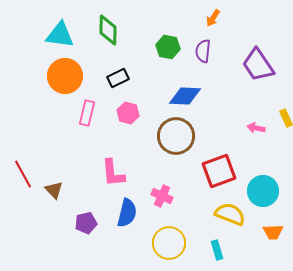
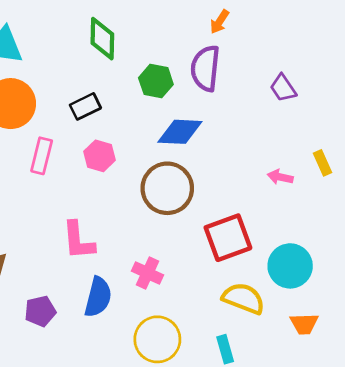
green diamond: (108, 30) -> (102, 39), moved
green hexagon: (168, 47) -> (156, 81), moved
purple semicircle: (203, 51) -> (205, 68), size x1.4
purple trapezoid: (258, 65) -> (283, 88), size x0.6

